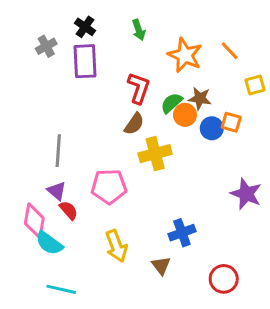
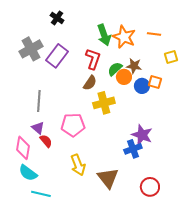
green arrow: (139, 30) -> (104, 35), moved, size x1.5
gray cross: (46, 46) -> (31, 49), moved, size x1.6
orange line: (230, 51) -> (154, 34), turned -40
purple rectangle: (85, 61) -> (57, 56), moved, turned 40
purple star: (246, 194) -> (142, 135), moved
blue cross: (182, 233) -> (133, 149), moved
cyan semicircle: (49, 243) -> (28, 173), moved
brown triangle: (161, 265) -> (108, 178), size x1.6

